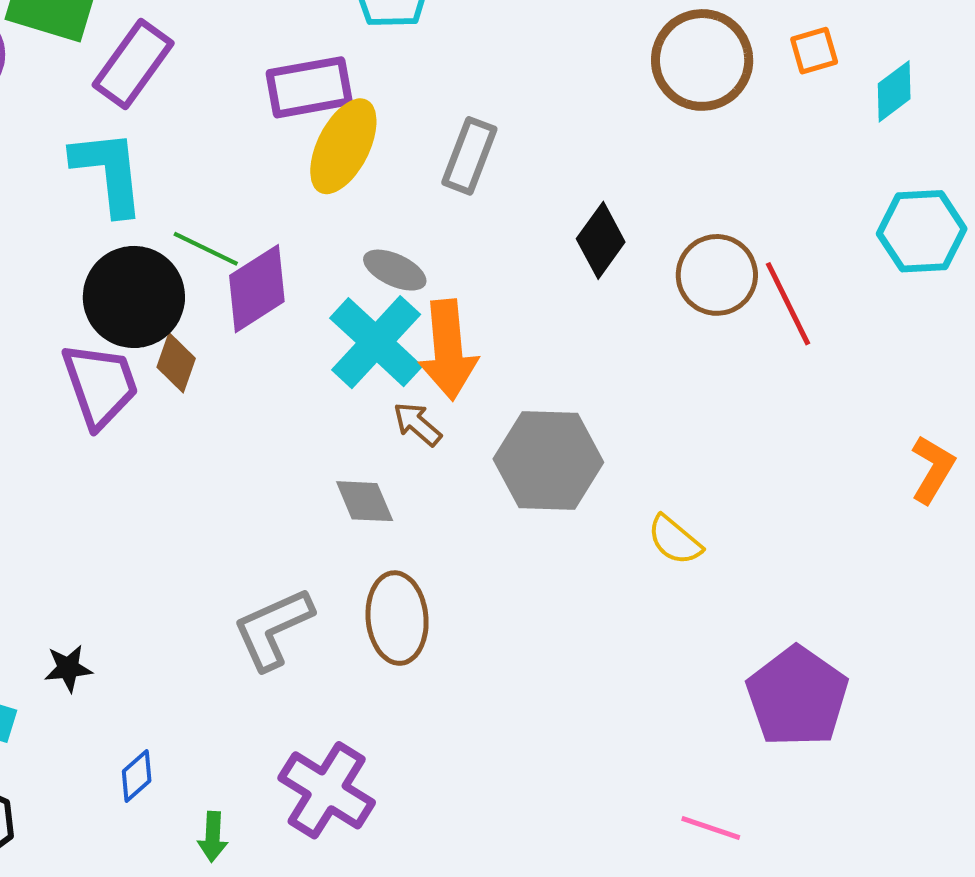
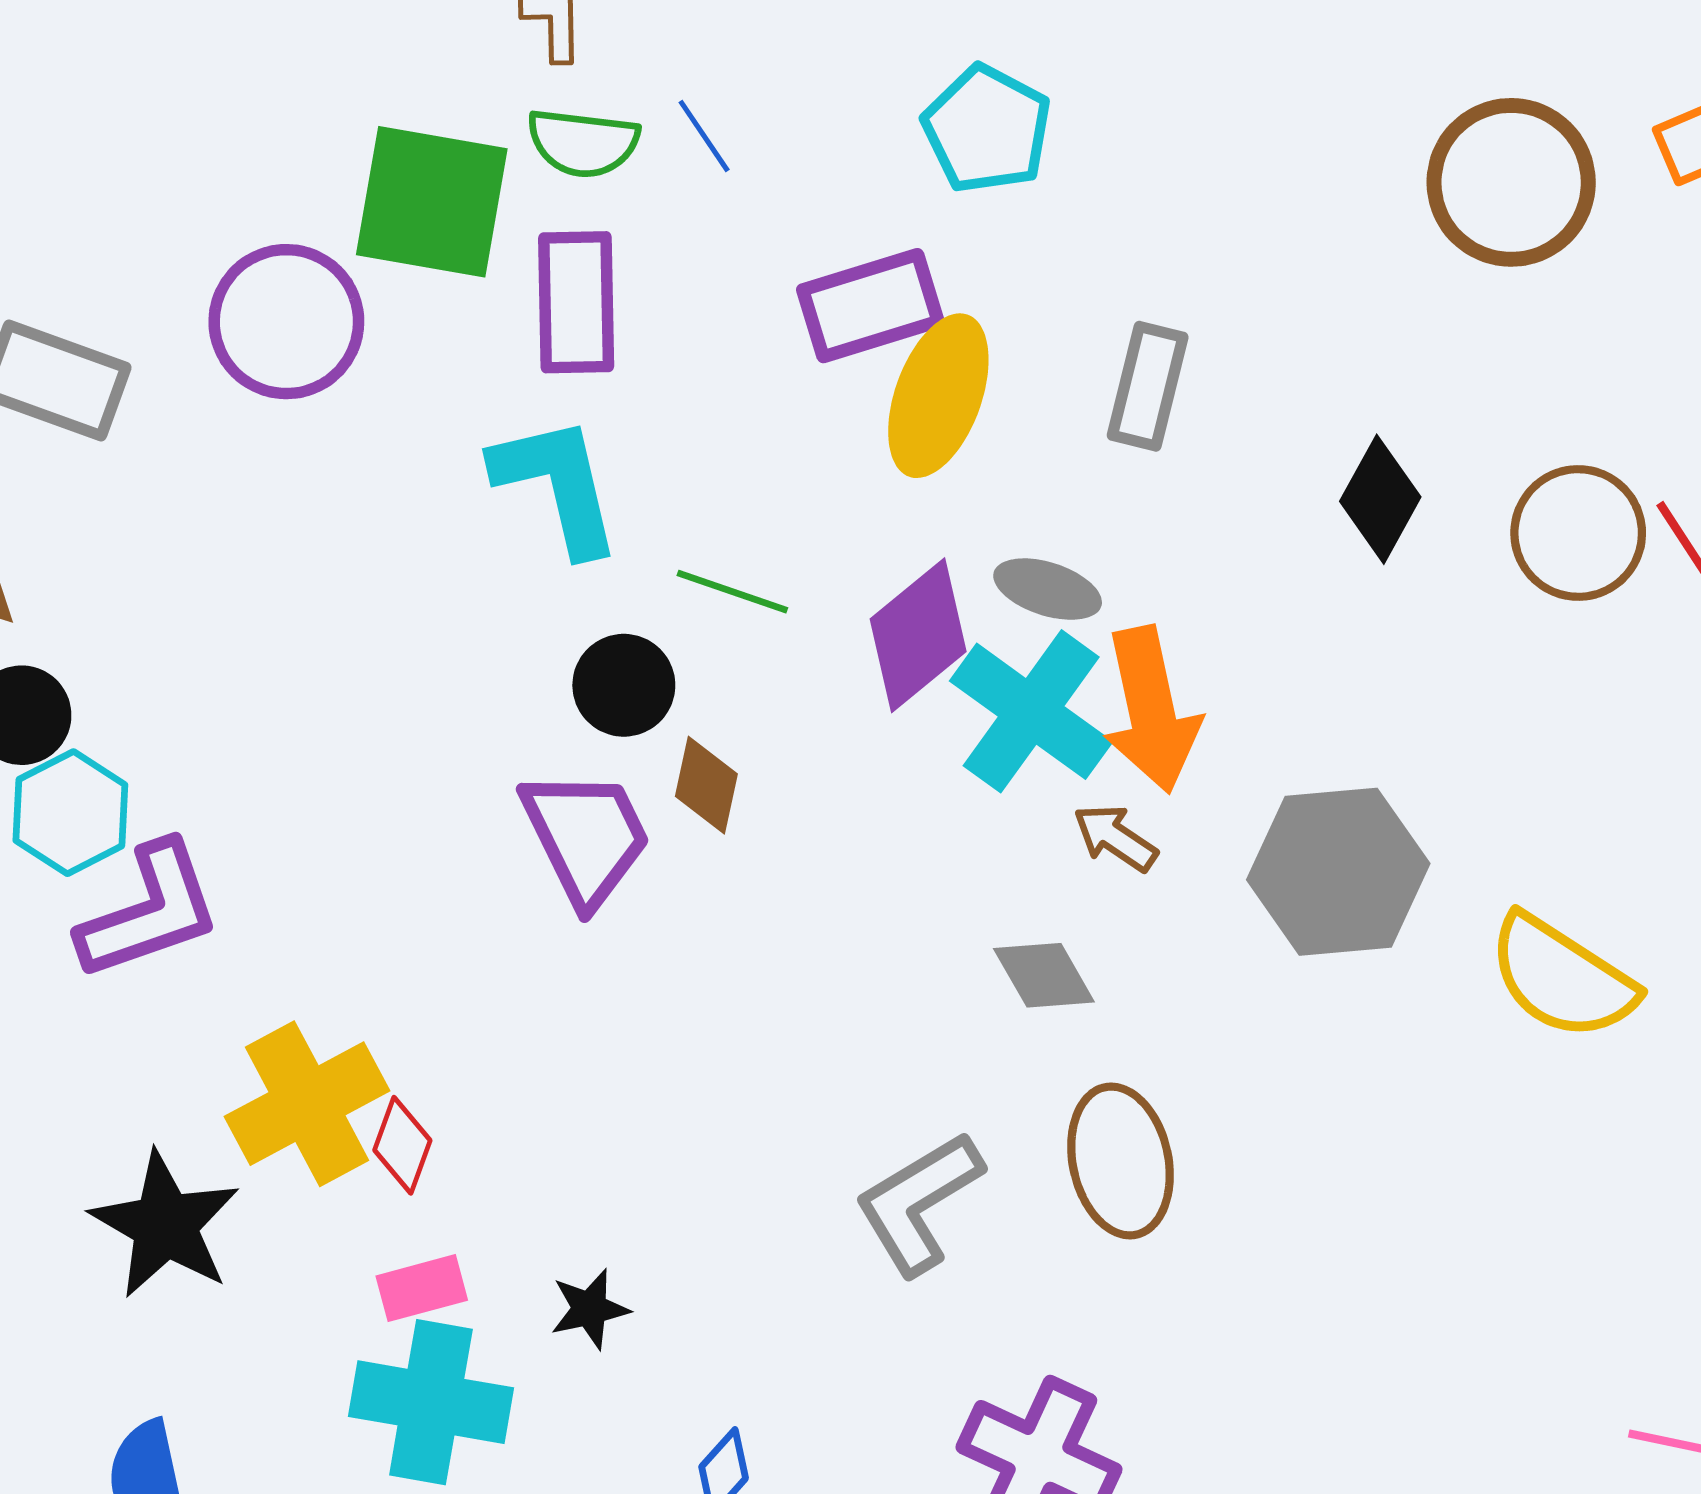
purple rectangle: (133, 64) -> (576, 302), turned -30
purple diamond: (257, 289) -> (918, 635), moved
black circle: (134, 297) -> (624, 685), size x0.6
yellow semicircle: (675, 540) -> (1562, 977), size x1.6

